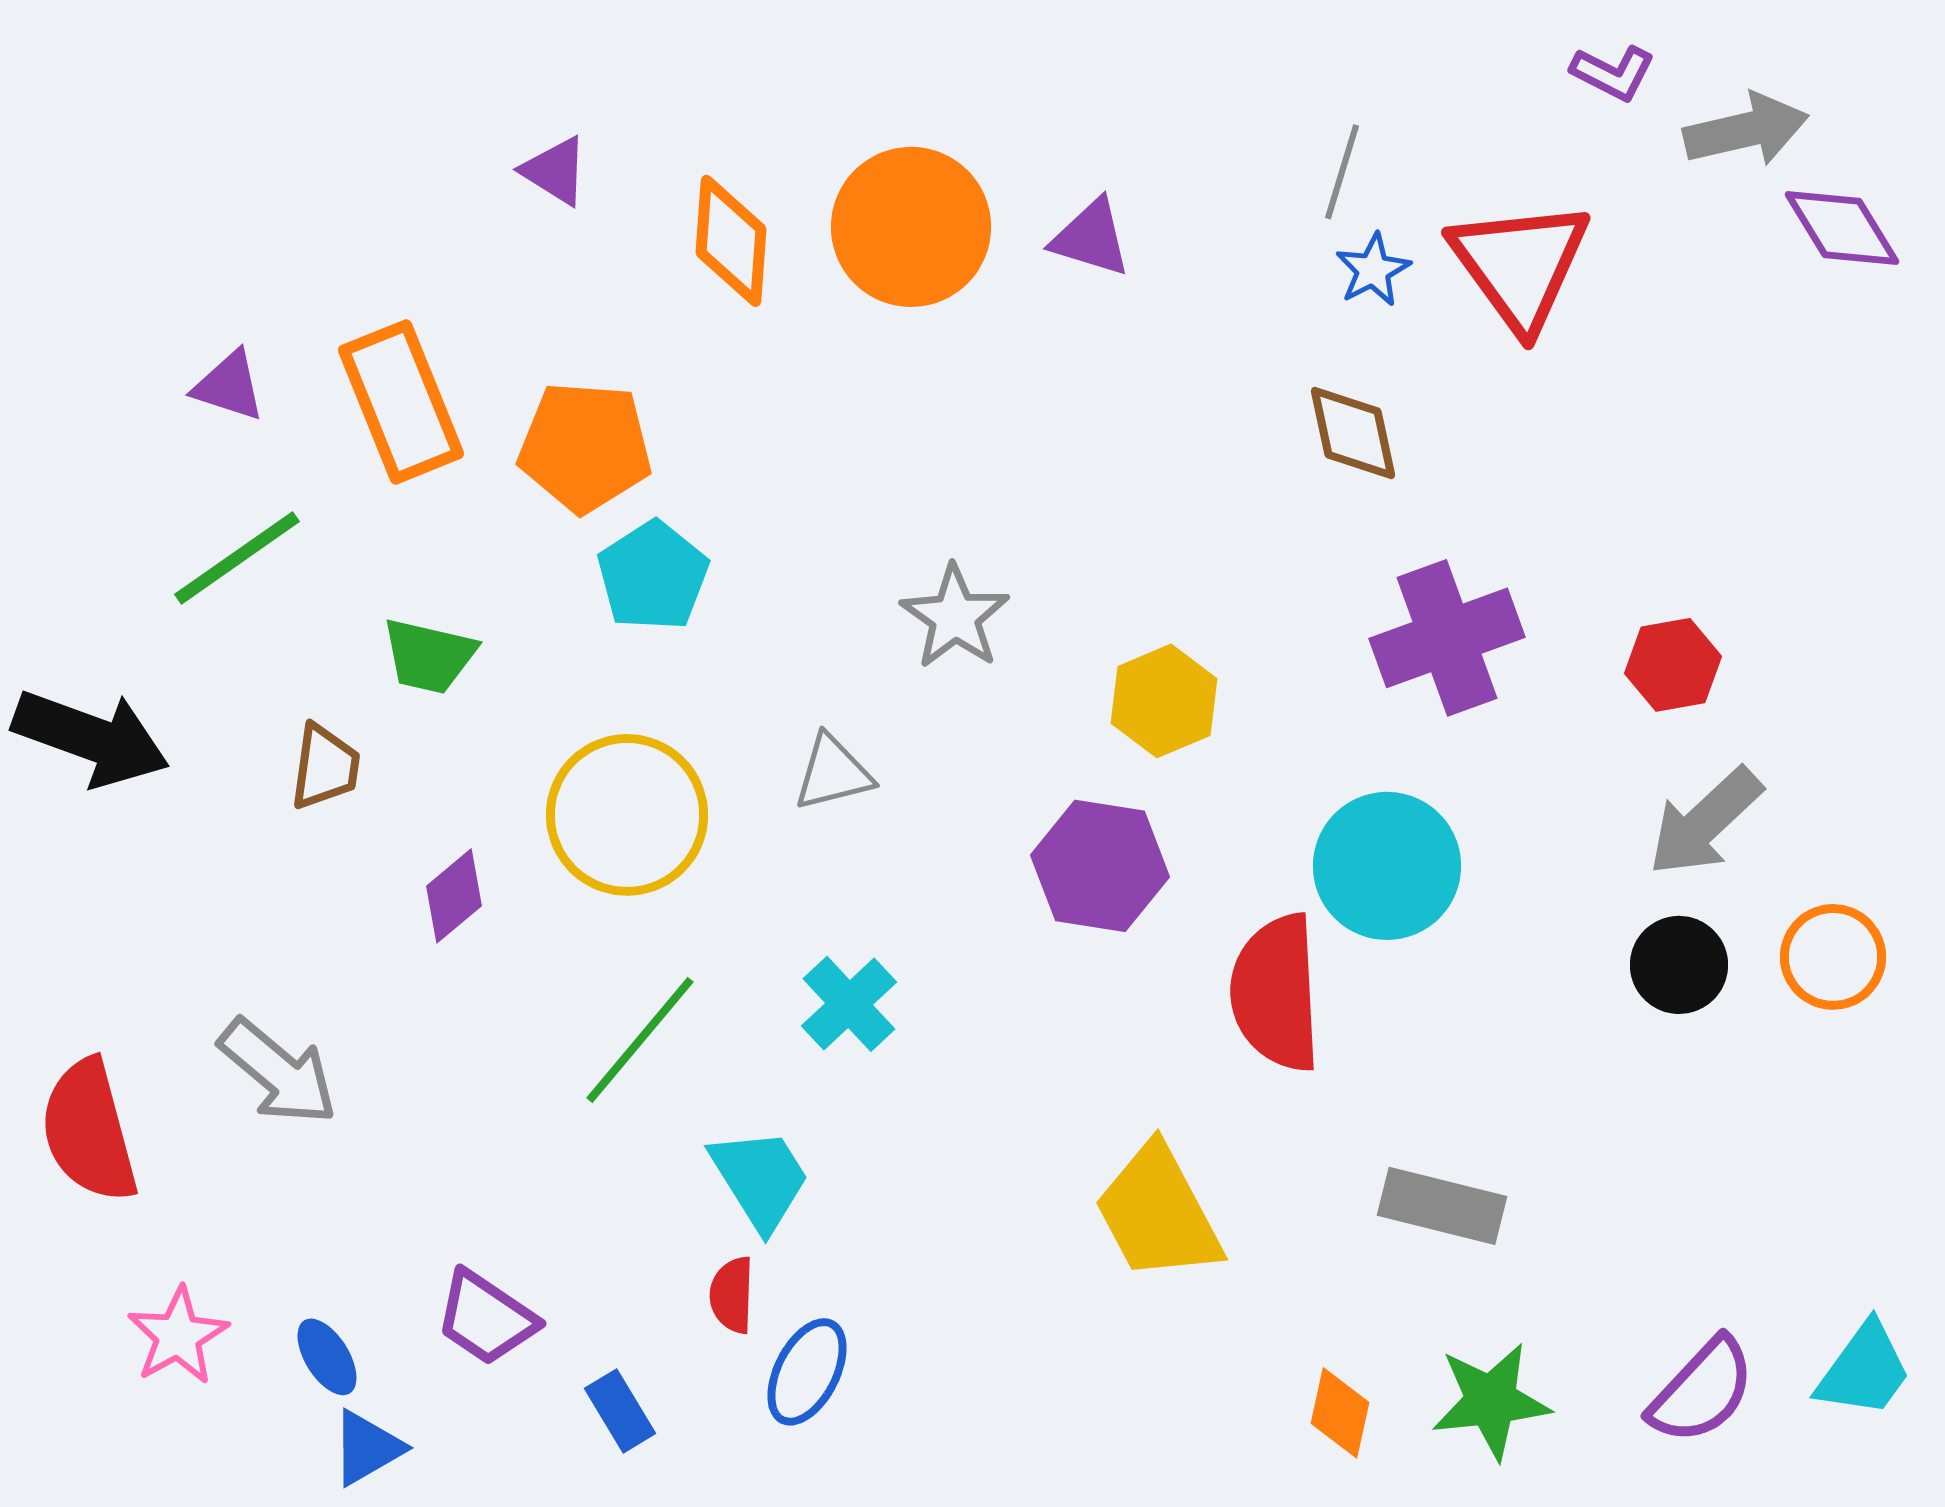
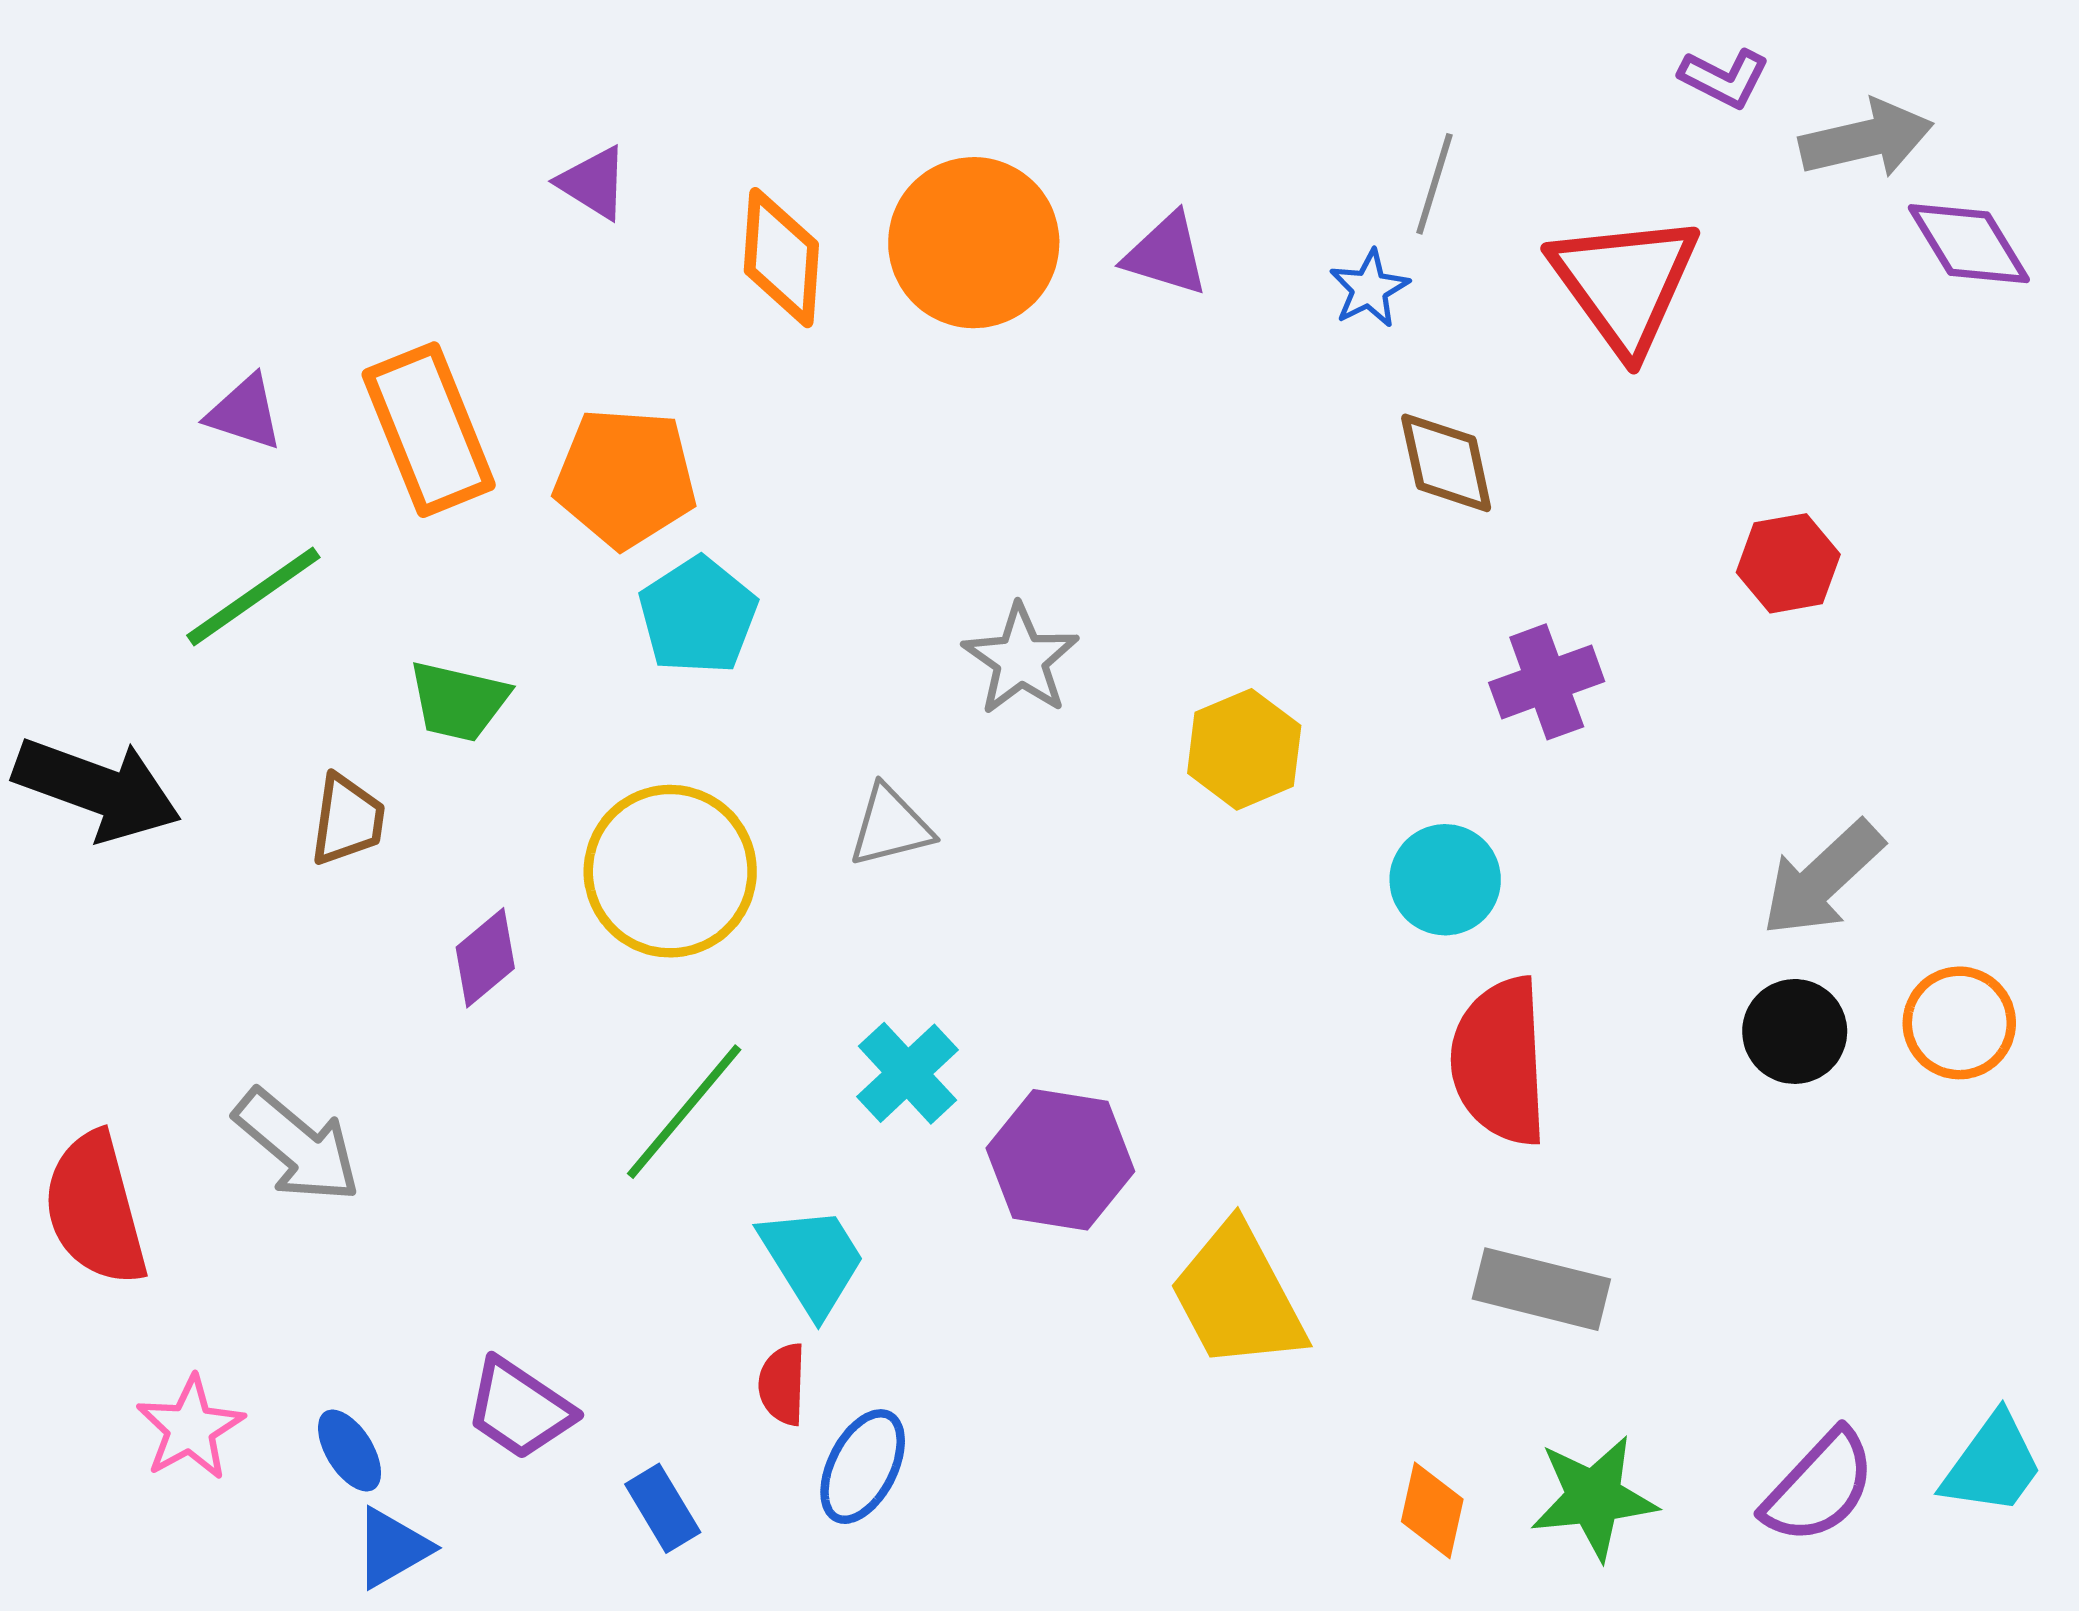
blue star: (1373, 270) -> (1369, 289), moved
purple cross: (1447, 638) -> (1547, 682), size x0.7
red hexagon: (1673, 665) -> (1788, 563), moved
purple hexagon: (1100, 866) -> (1060, 1160), moved
cyan circle: (1387, 866) -> (1445, 880), moved, size x0.7
red semicircle: (1276, 993) -> (1500, 1061), moved

